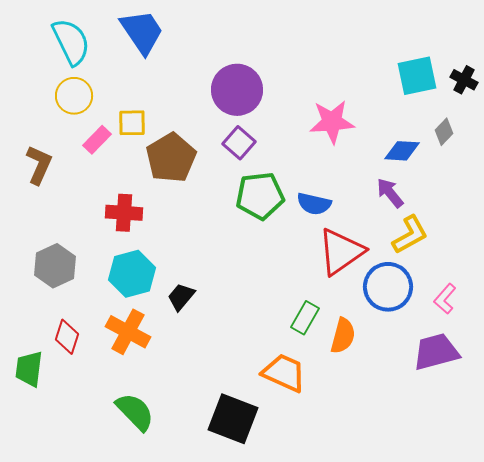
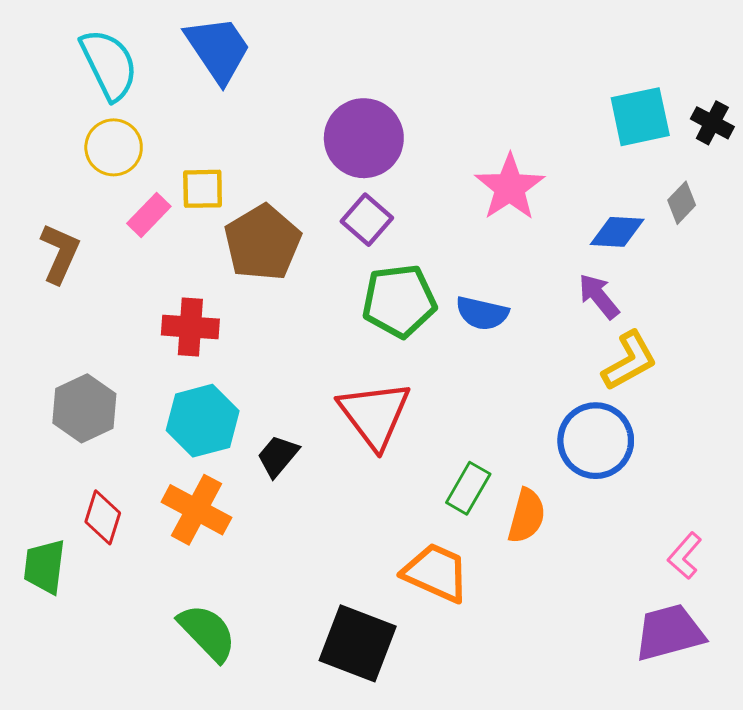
pink star: (332, 122) -> (510, 187), turned -30
red triangle: (341, 252) -> (375, 415), moved, turned -32
pink L-shape: (445, 299) -> (685, 556), moved
purple trapezoid: (436, 352) -> (669, 633), moved

